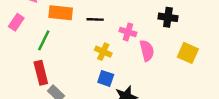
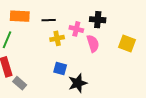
black cross: (168, 17) -> (98, 20), moved
yellow cross: (103, 52) -> (57, 38), moved, turned -32

